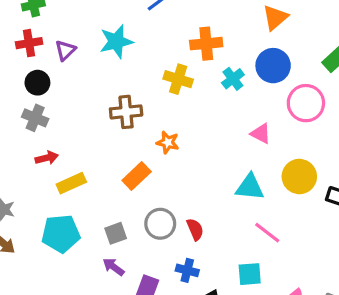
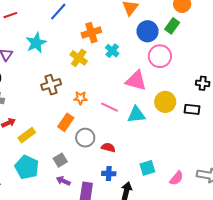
blue circle: (273, 66) -> (148, 31), moved
yellow cross: (178, 79) -> (79, 58), turned 30
pink triangle: (261, 133) -> (136, 81), size x1.6
gray circle: (160, 224) -> (85, 138), moved
red semicircle: (195, 229) -> (108, 147), turned -40
pink line: (267, 233) -> (109, 107), moved
cyan pentagon: (61, 234) -> (27, 167), turned -30

